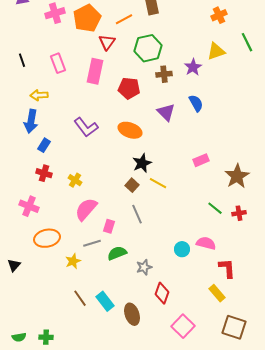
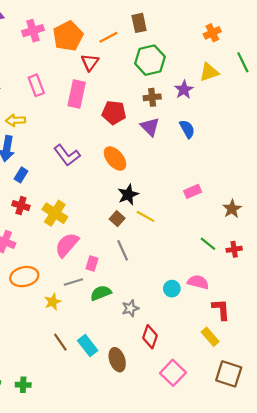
green hexagon: (148, 48) -> (150, 60), moved
purple triangle: (166, 112) -> (150, 127), moved
orange ellipse: (130, 130) -> (115, 159), turned 30
brown star: (237, 176) -> (232, 209), size x0.7
yellow cross: (75, 180) -> (55, 213), size x1.6

